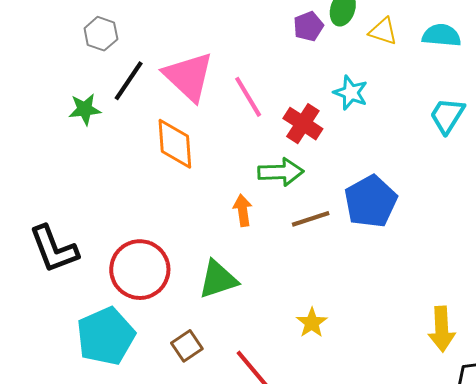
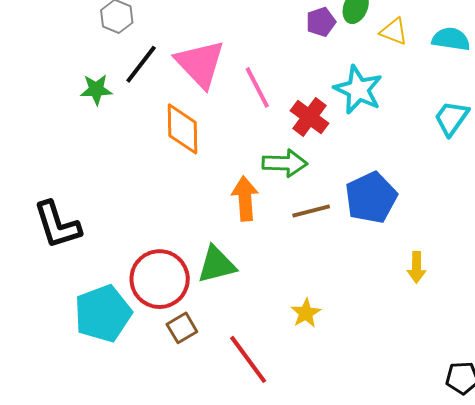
cyan star: (351, 93) -> (358, 90), size x1.4
orange arrow: (243, 210) -> (245, 198), size x1.4
red circle: (140, 270) -> (160, 279), moved
yellow arrow: (442, 329) -> (417, 267), moved, size x0.7

